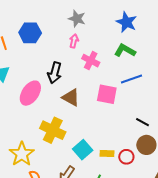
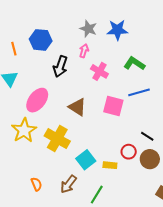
blue star: (126, 22) -> (117, 30), moved, turned -30
black arrow: (55, 73) -> (60, 66), moved
yellow star: (22, 154) -> (24, 130), moved
red circle: (126, 157) -> (129, 152), moved

